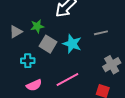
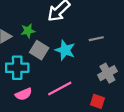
cyan cross: (28, 61) -> (17, 68), size x1.5

